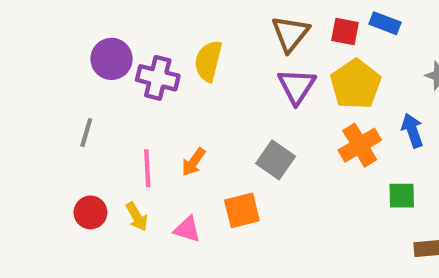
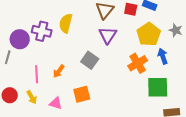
purple circle: (112, 59) -> (20, 39), moved
yellow pentagon: (356, 84) -> (149, 34), moved
gray square: (276, 160) -> (90, 60), moved
green square: (402, 196) -> (158, 87), size x1.6

